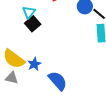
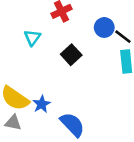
black square: (33, 24) -> (71, 55), moved

